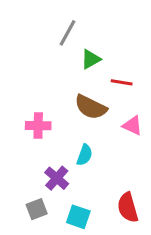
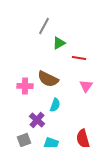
brown semicircle: (91, 107) -> (48, 79), moved
pink triangle: (132, 126) -> (86, 86), turned 40

